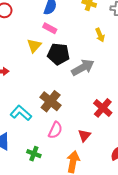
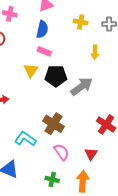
yellow arrow: (100, 35) -> (95, 52), turned 32
pink semicircle: (55, 130) -> (61, 152), turned -54
green cross: (34, 154) -> (52, 179), moved

